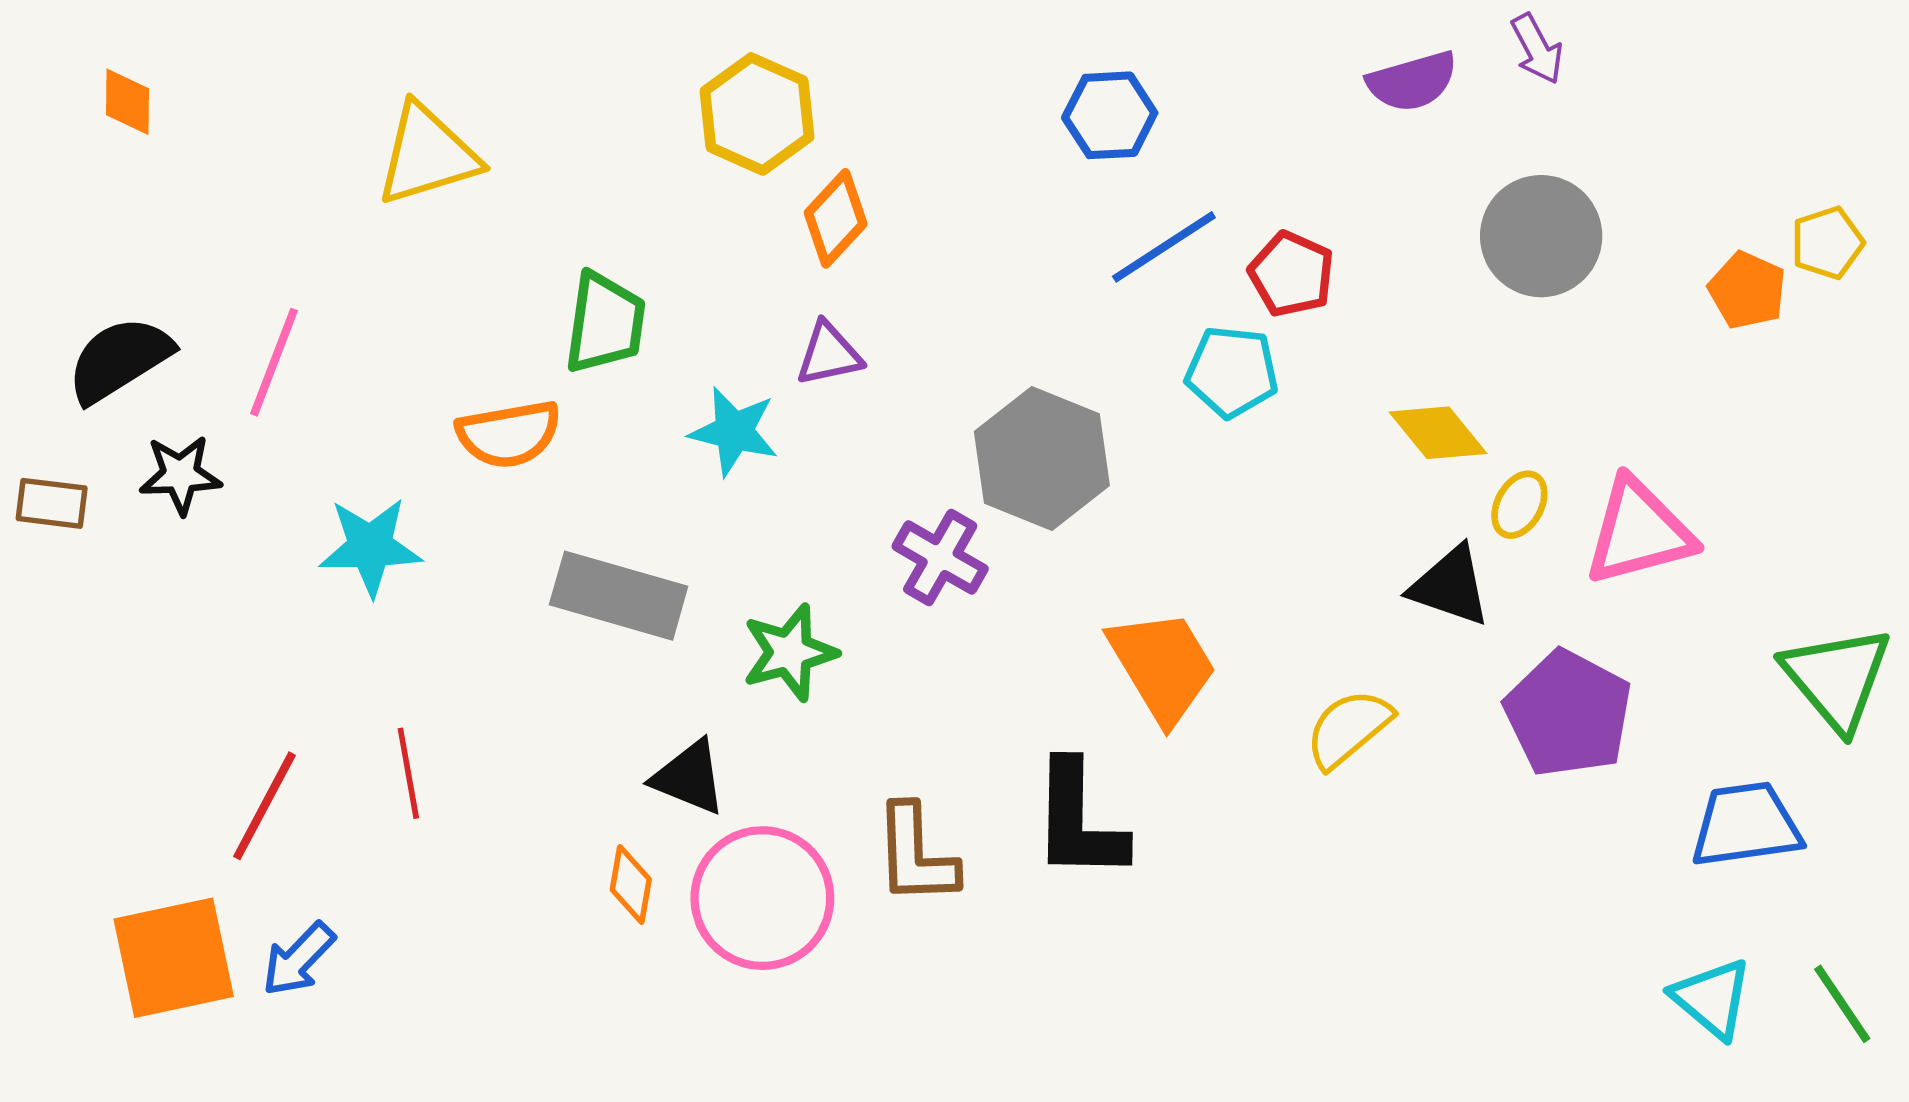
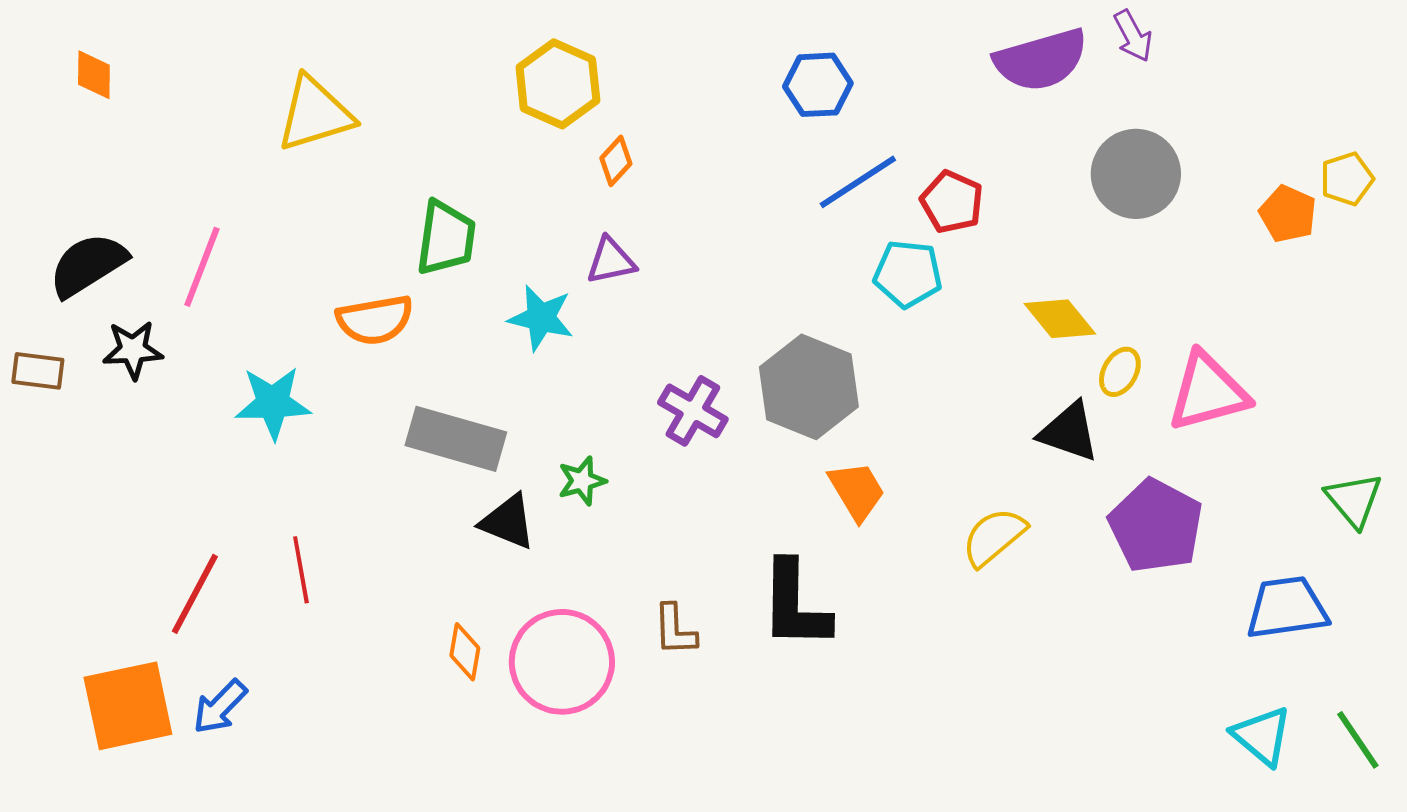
purple semicircle: (1412, 81) -> (1041, 60), size x1.4
orange diamond: (836, 218) -> (616, 161), size x0.7
gray hexagon: (1042, 459) -> (809, 387), moved
green star: (790, 653) -> (582, 481), size x0.7
orange trapezoid: (1163, 666) -> (857, 491), size x0.7
green triangle: (1837, 678) -> (1354, 500), size x0.7
black triangle: (689, 777) -> (508, 522), moved
brown L-shape: (916, 855) -> (675, 630), size x0.7

